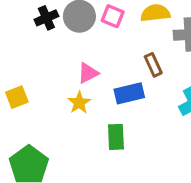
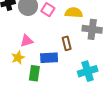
green rectangle: (116, 137) -> (34, 73), moved

